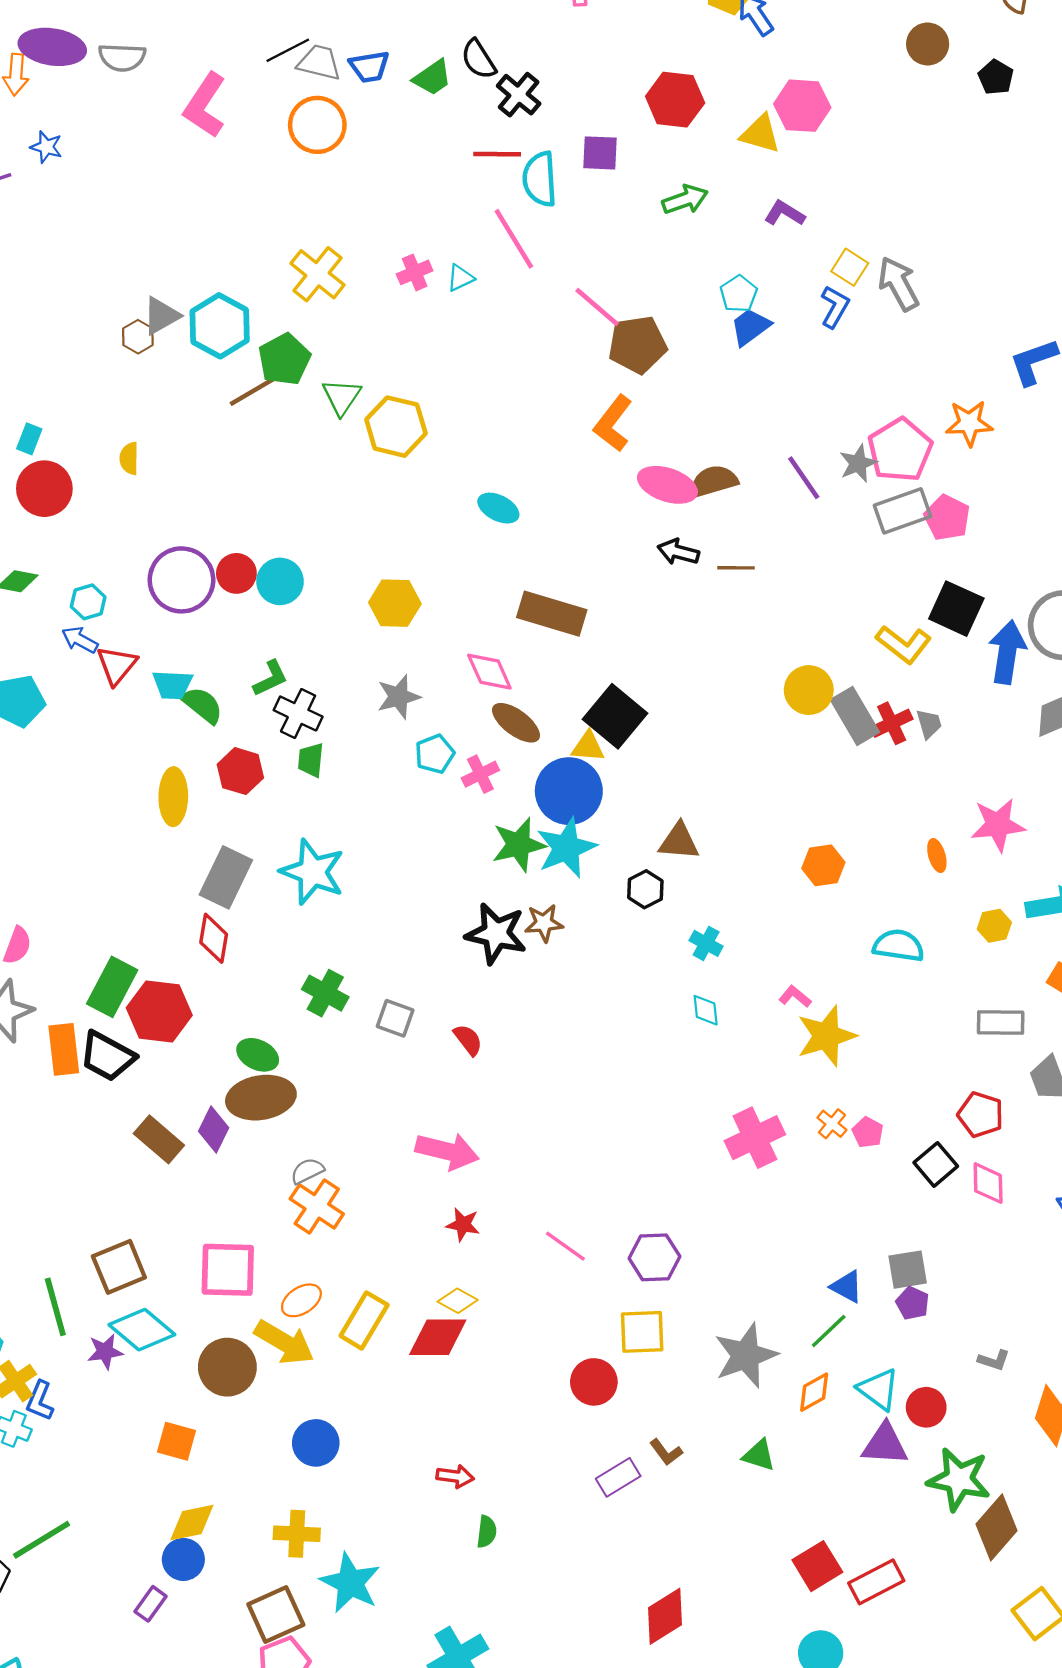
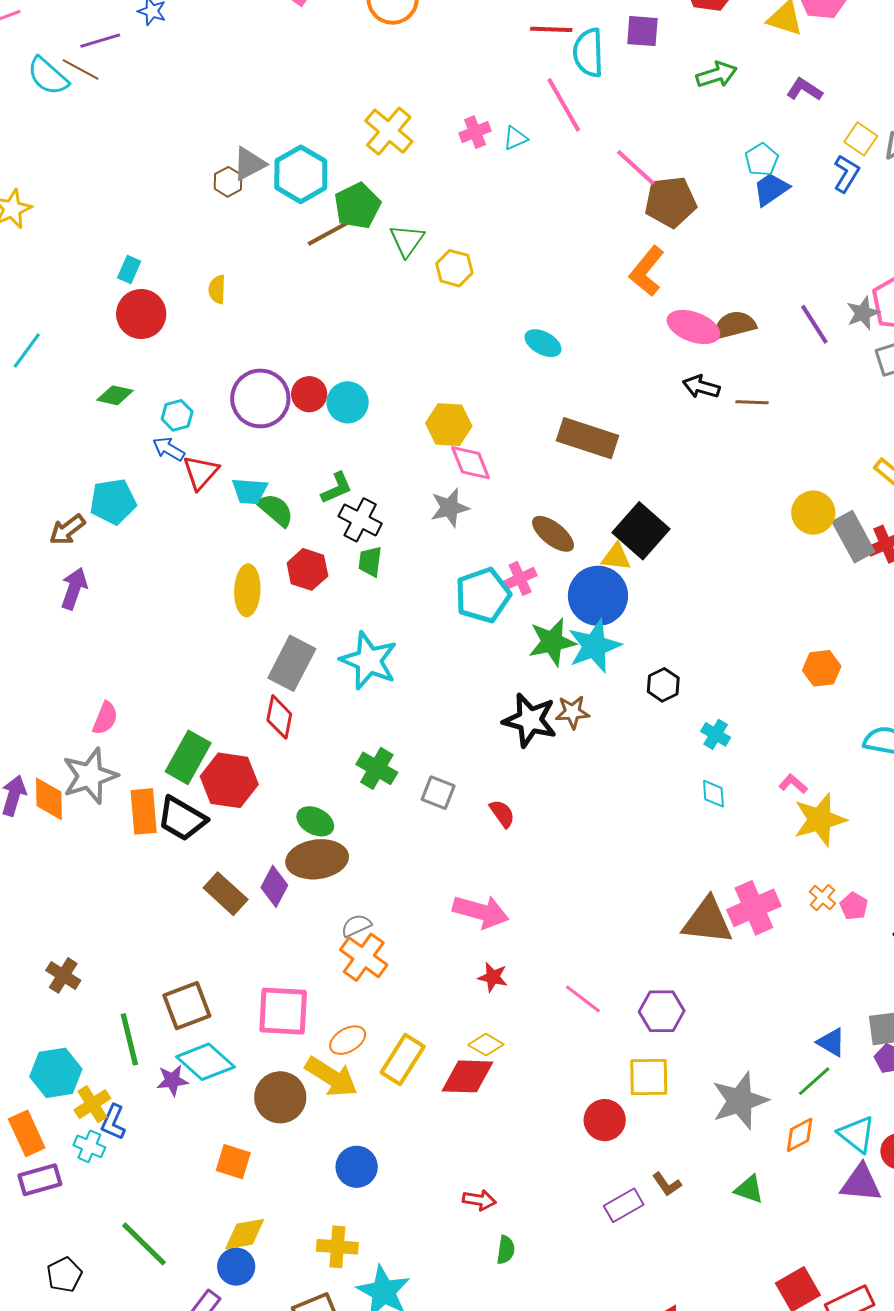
yellow hexagon: (396, 427) -> (454, 268), size x0.7
pink diamond: (489, 672) -> (471, 463), moved
cyan pentagon: (435, 754) -> (483, 595), moved, size x1.6
brown triangle: (679, 841) -> (707, 921), moved, size x1.4
green line: (42, 1540) -> (144, 1244), moved, turned 74

